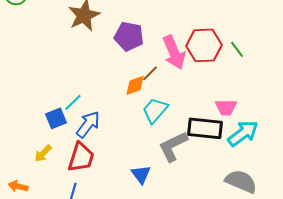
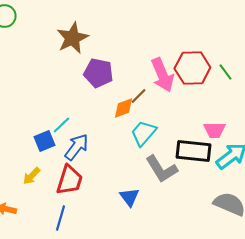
purple pentagon: (129, 36) -> (98, 73), moved
gray L-shape: (173, 146) -> (161, 169), turned -96

